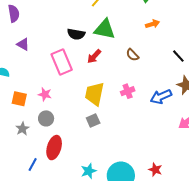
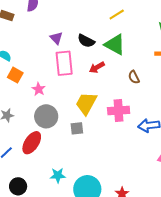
purple triangle: (23, 44) -> (56, 38), moved
pink cross: (128, 91) -> (119, 110), size x1.5
orange square: (19, 99) -> (15, 75), moved
gray circle: (46, 118) -> (46, 116), moved, size x1.5

